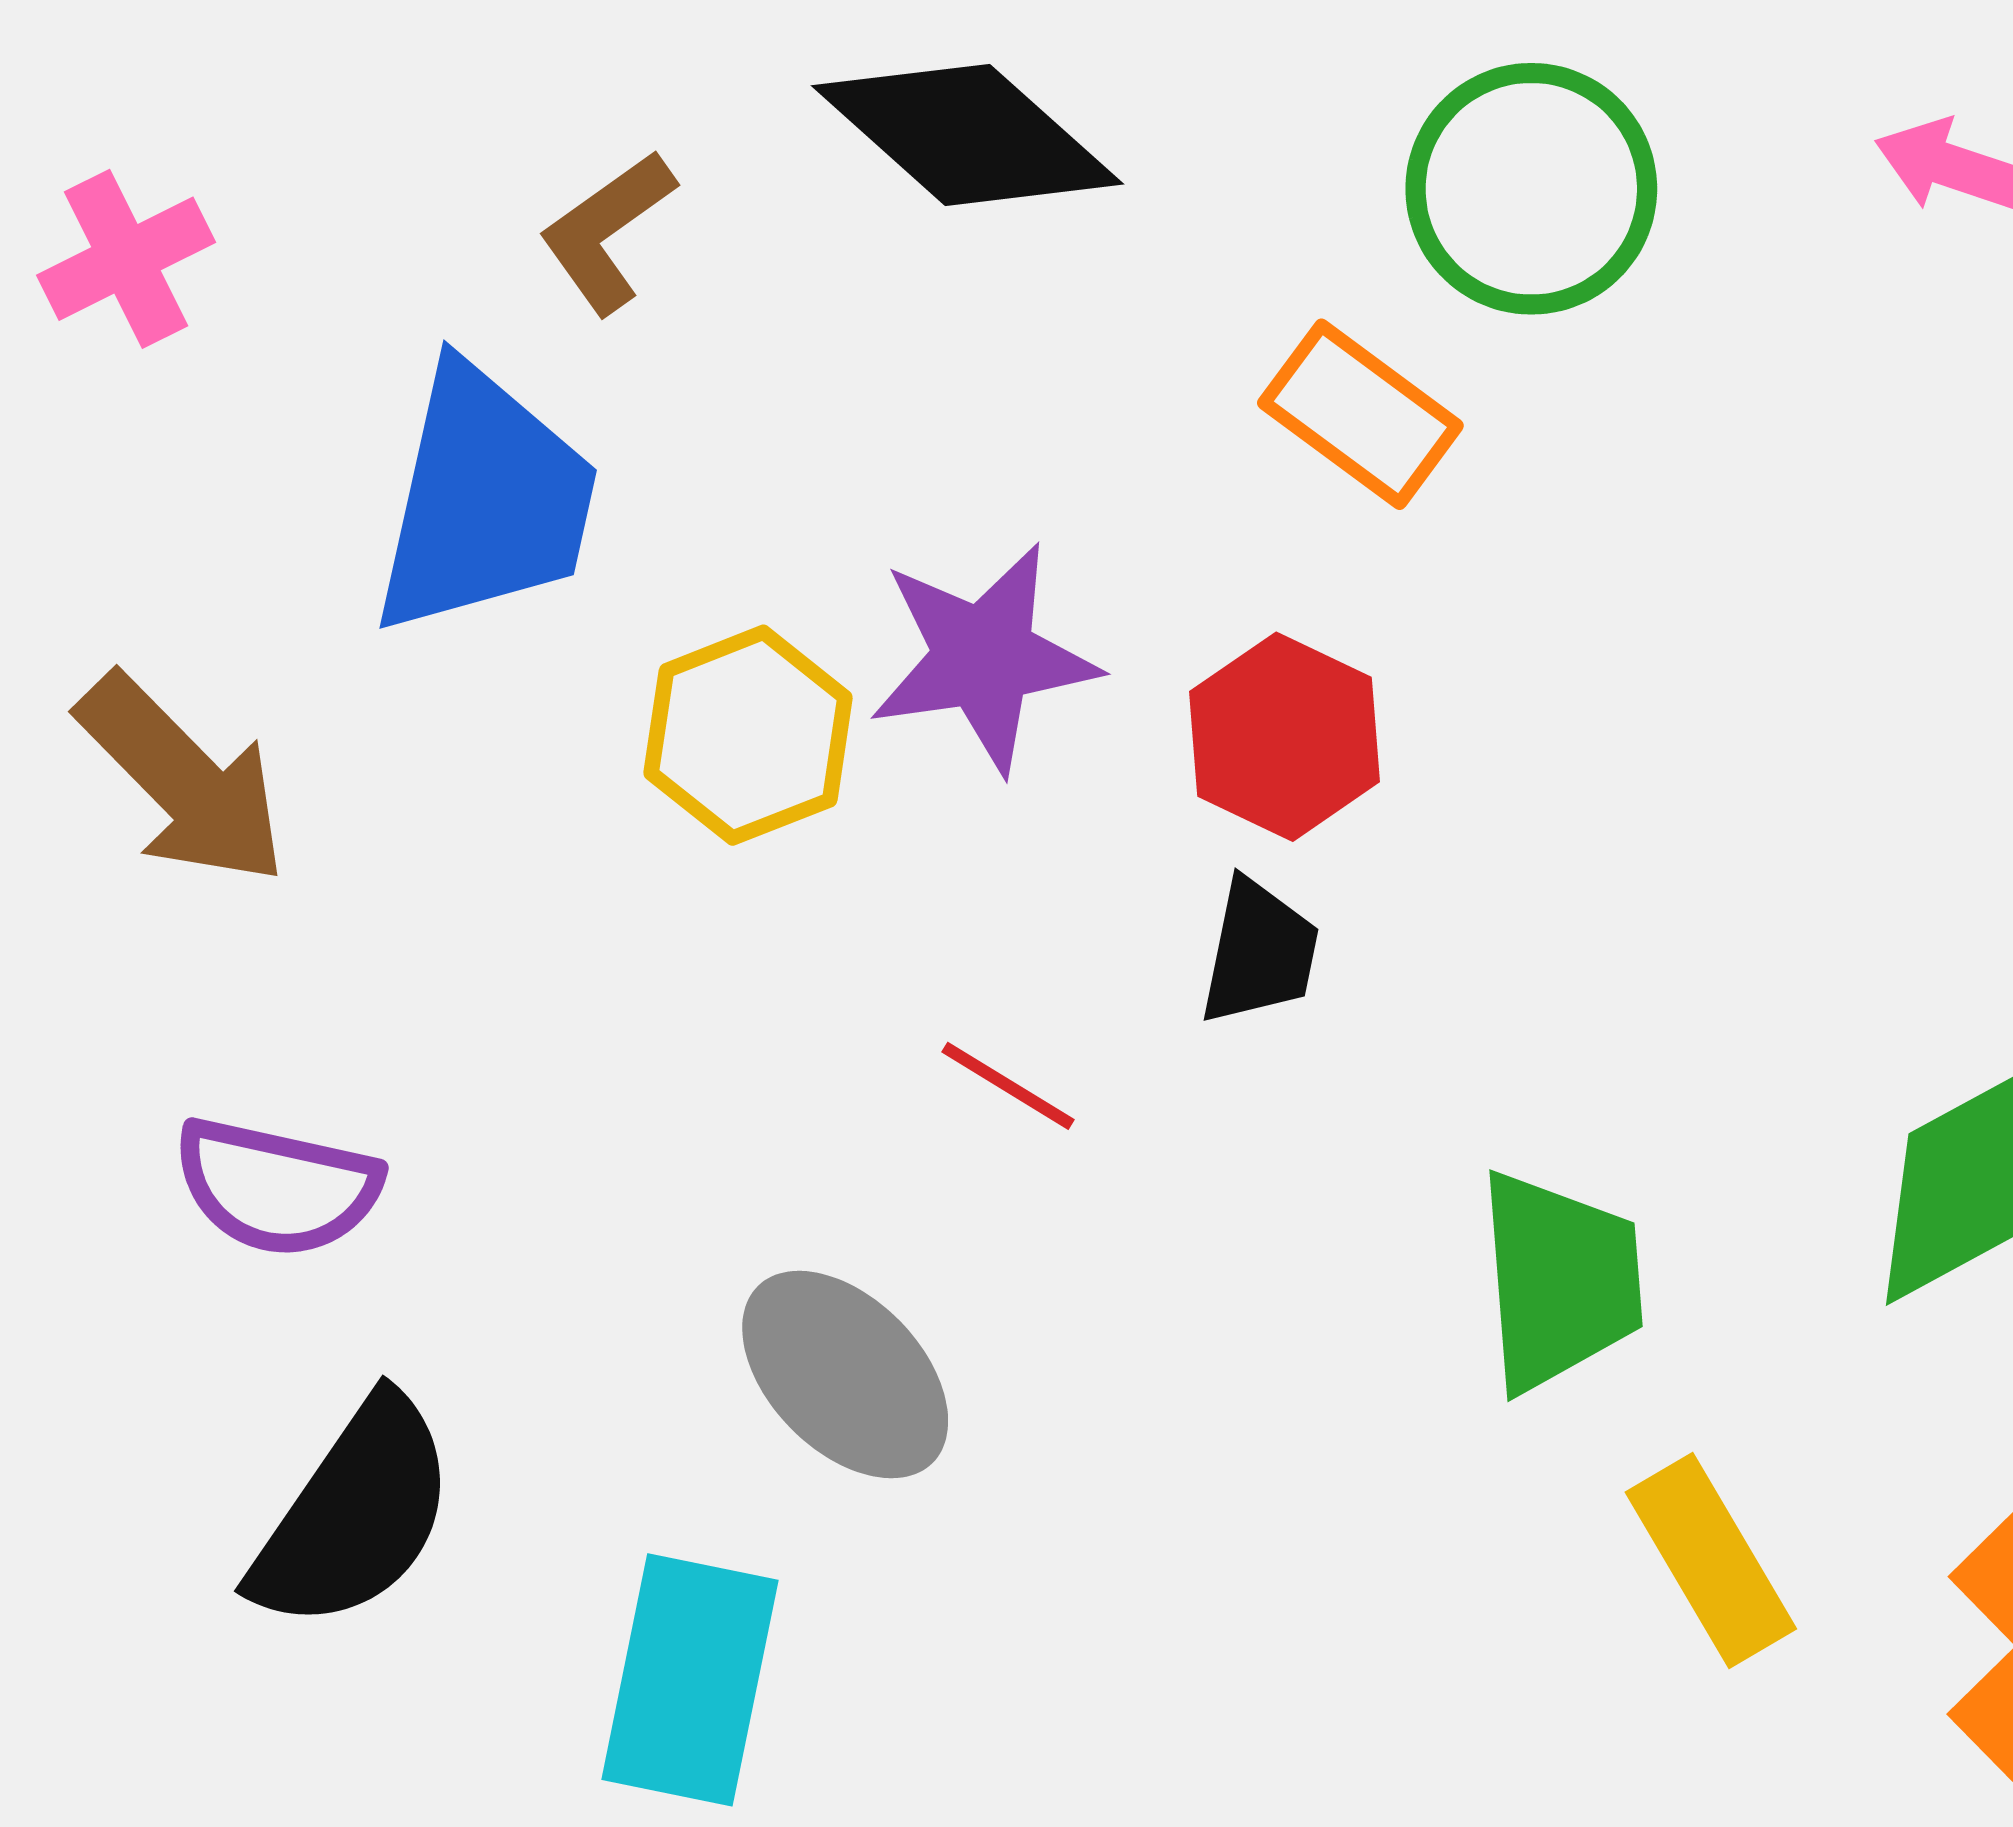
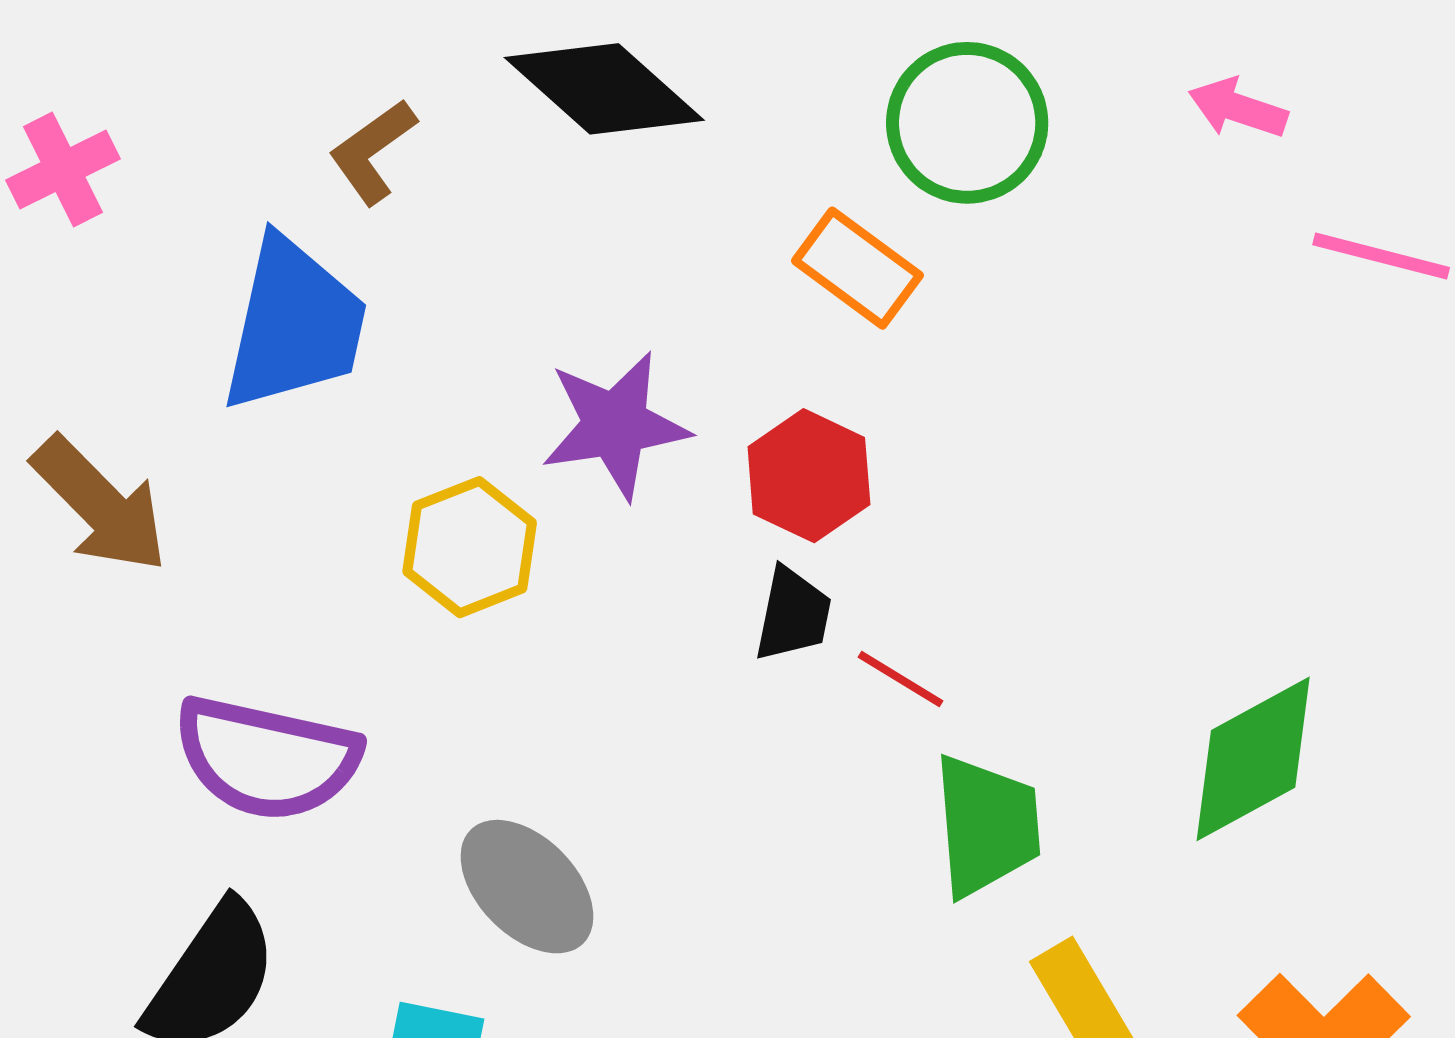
yellow hexagon: (748, 735) -> (470, 547), moved
red line: (1008, 1086) -> (901, 679), moved
purple semicircle: (277, 1187) -> (267, 758), moved, size x1.4

